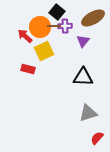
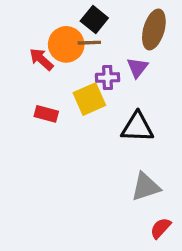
brown ellipse: (93, 18) -> (154, 29), turned -45
purple cross: (65, 26) -> (108, 77), moved
yellow square: (44, 51) -> (89, 99), moved

